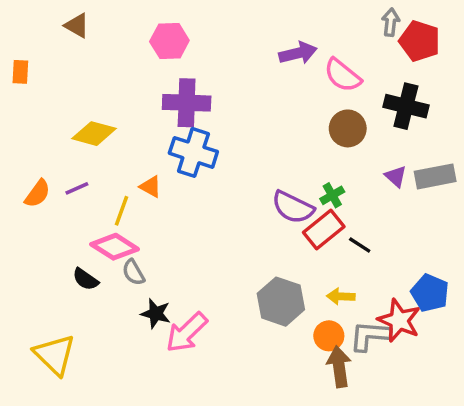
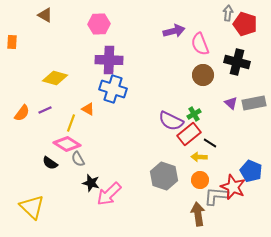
pink semicircle: (343, 75) -> (200, 44), turned 30
yellow arrow: (341, 296) -> (199, 157), moved
orange circle: (329, 336) -> (200, 180), moved

